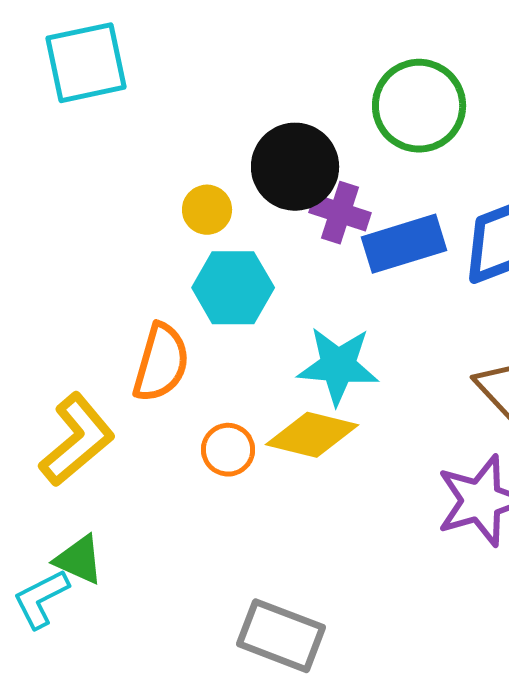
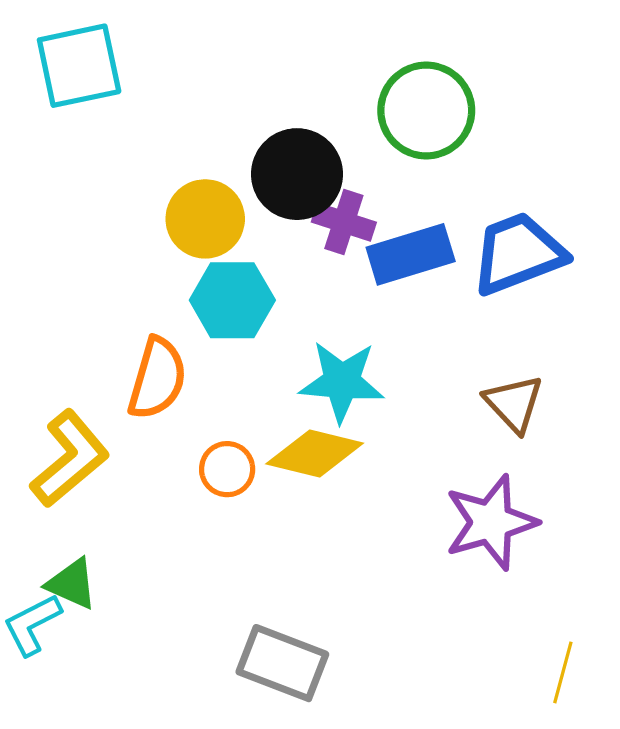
yellow circle: (207, 210) -> (205, 219), size x1.5

